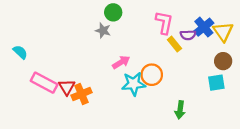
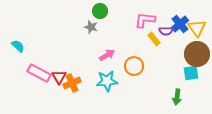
pink L-shape: (164, 23) -> (145, 20), turned -95
brown circle: (223, 61) -> (197, 54), size x1.6
cyan star: (134, 84) -> (107, 81), moved
green arrow: (180, 110) -> (177, 97), moved

